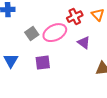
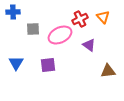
gray square: (32, 34) -> (33, 29), moved, turned 32

